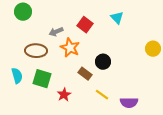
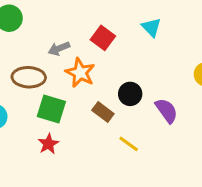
green square: (42, 79) -> (51, 109), moved
red star: (64, 95) -> (48, 144), moved
purple semicircle: (129, 103) -> (166, 111), moved, turned -126

